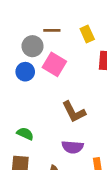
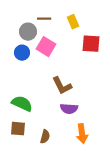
green semicircle: (25, 134) -> (22, 104), size x1.5
purple semicircle: (73, 147) -> (69, 109), moved

